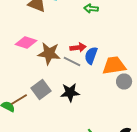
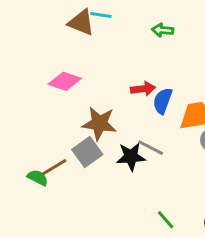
brown star: (49, 54) -> (99, 123), moved
gray line: (72, 62) -> (151, 148), moved

